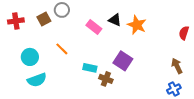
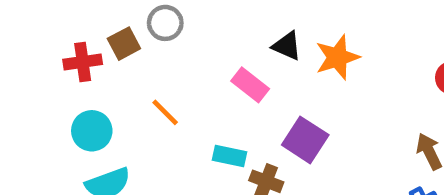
red cross: (16, 21) -> (83, 62), moved
orange star: (137, 25) -> (337, 57), turned 30
pink rectangle: (94, 27) -> (250, 85), moved

